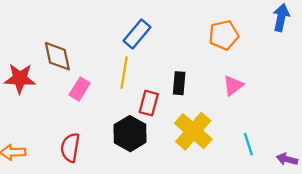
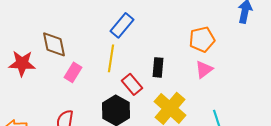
orange pentagon: (224, 35) -> (202, 39), moved
red rectangle: (149, 103) -> (132, 84), turned -55

